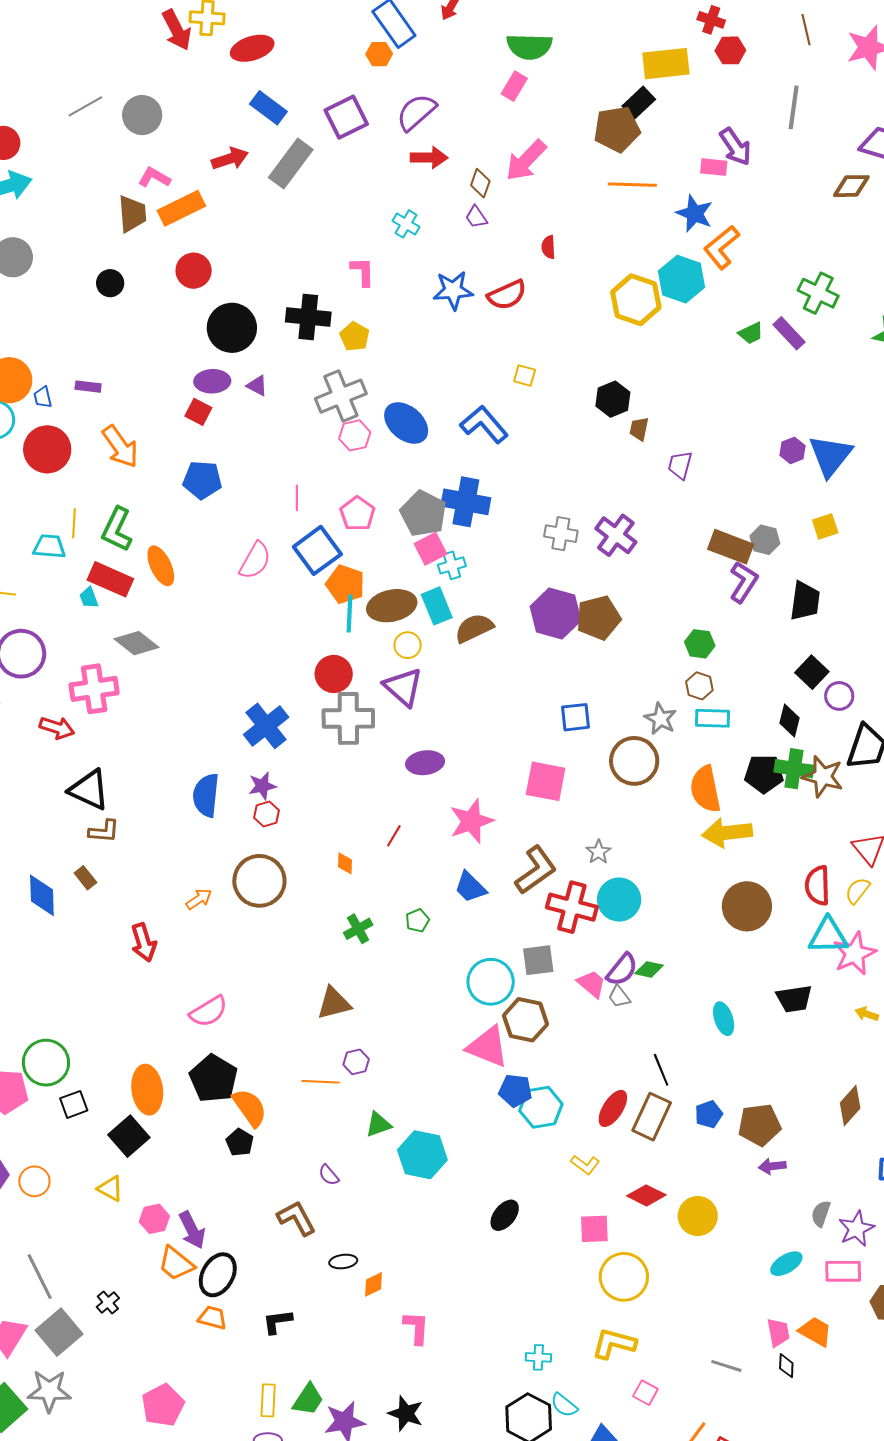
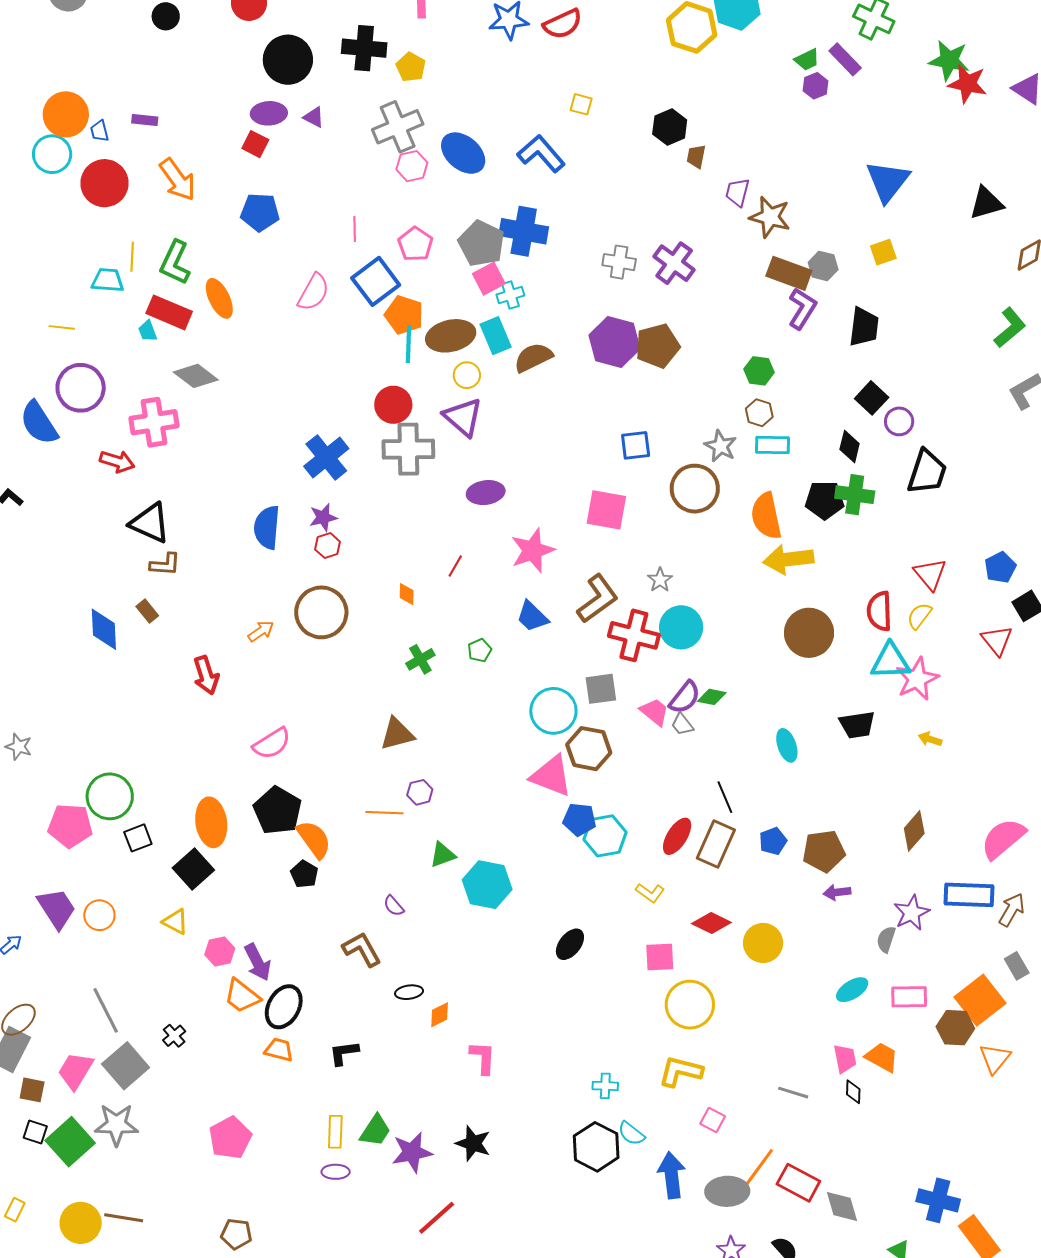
purple hexagon: (792, 450) -> (816, 86), moved
brown star: (823, 777) -> (770, 217), moved
purple star: (856, 1229) -> (912, 913), moved

